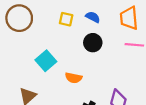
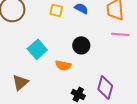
black circle: (93, 43) -> (81, 45), moved

